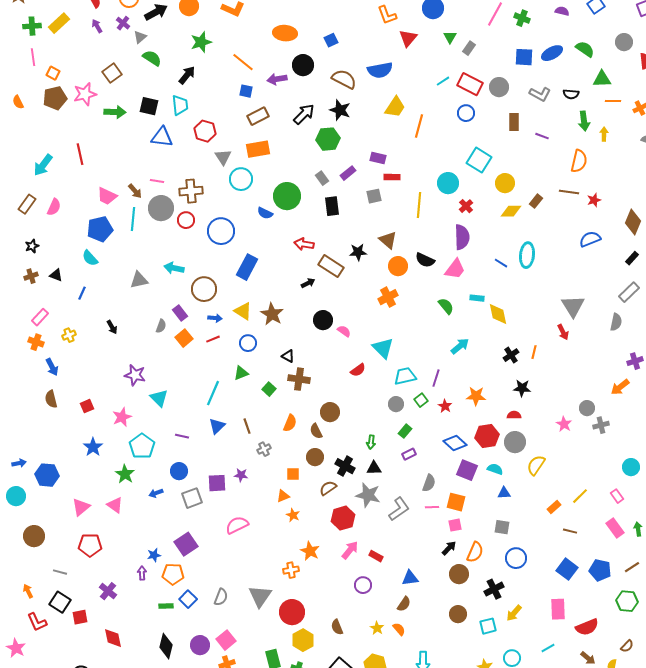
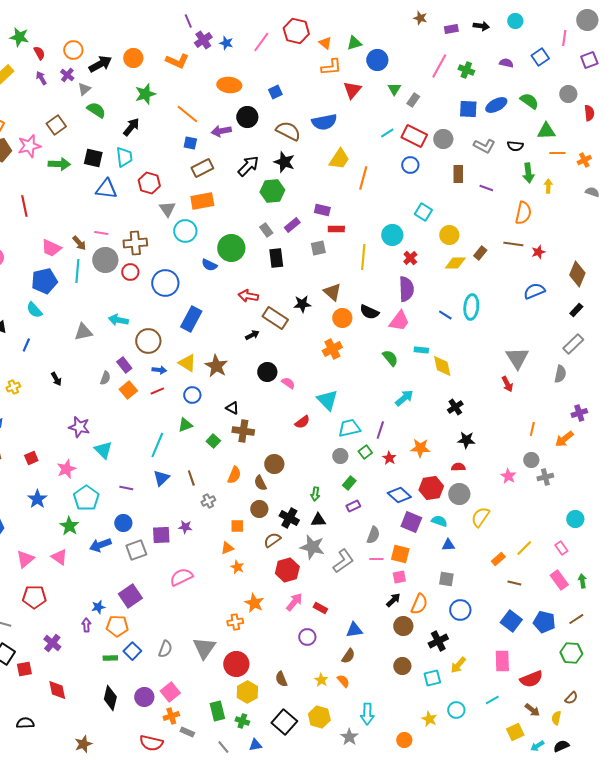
orange L-shape: (387, 15) -> (331, 67), turned -75
cyan square: (479, 160) -> (423, 212), size x0.7
orange line: (534, 352) -> (532, 429), moved
blue arrow: (156, 493) -> (100, 545), size x1.5

